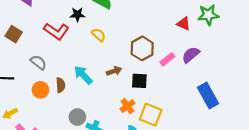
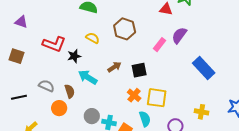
black star: (77, 14) -> (74, 56), moved
brown hexagon: (142, 48) -> (125, 29), moved
gray semicircle: (38, 62) -> (46, 86), moved
orange circle: (40, 90) -> (59, 108), moved

